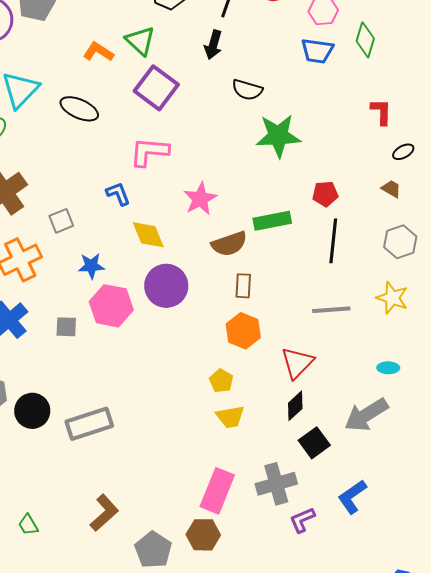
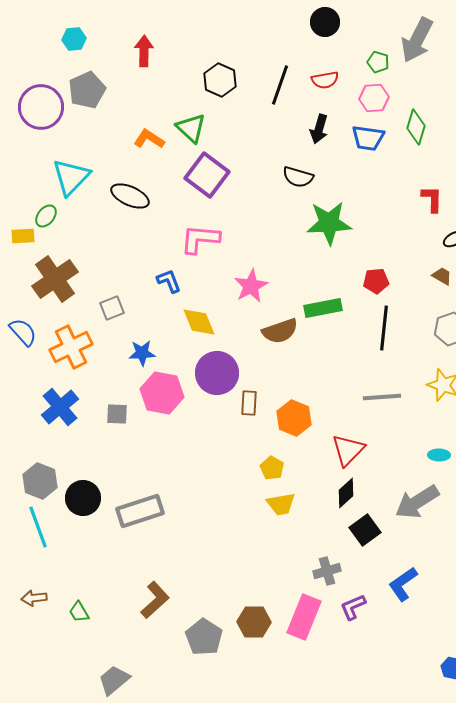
black arrow: (213, 45) -> (319, 129), moved
brown rectangle: (243, 286) -> (249, 403), moved
gray cross: (276, 484) -> (327, 571), size x0.7
pink rectangle: (217, 491) -> (304, 617), moved

